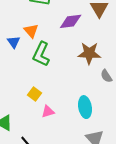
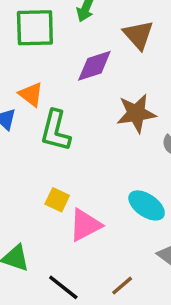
cyan ellipse: (85, 107) -> (147, 205), turned -35
pink triangle: (48, 112) -> (85, 225), size x1.5

